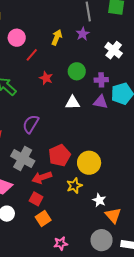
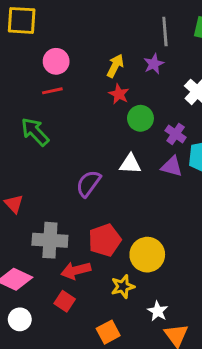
red line: (32, 55) -> (52, 91), moved, turned 32
red star: (46, 78) -> (119, 94), moved
purple cross: (101, 80) -> (176, 134), turned 32
purple semicircle: (31, 124) -> (88, 184), moved
gray cross: (23, 159) -> (50, 240), turned -30
orange square: (43, 218) -> (108, 332), moved

